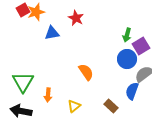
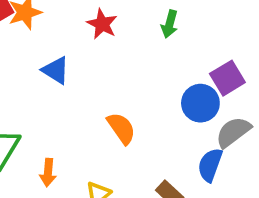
blue triangle: (52, 33) -> (56, 70), moved, turned 42
green arrow: (127, 35) -> (170, 24), moved

